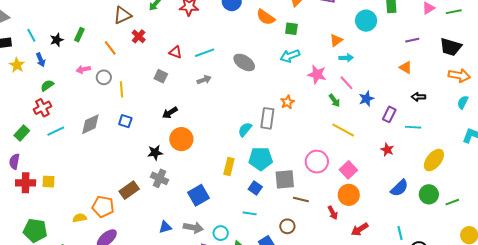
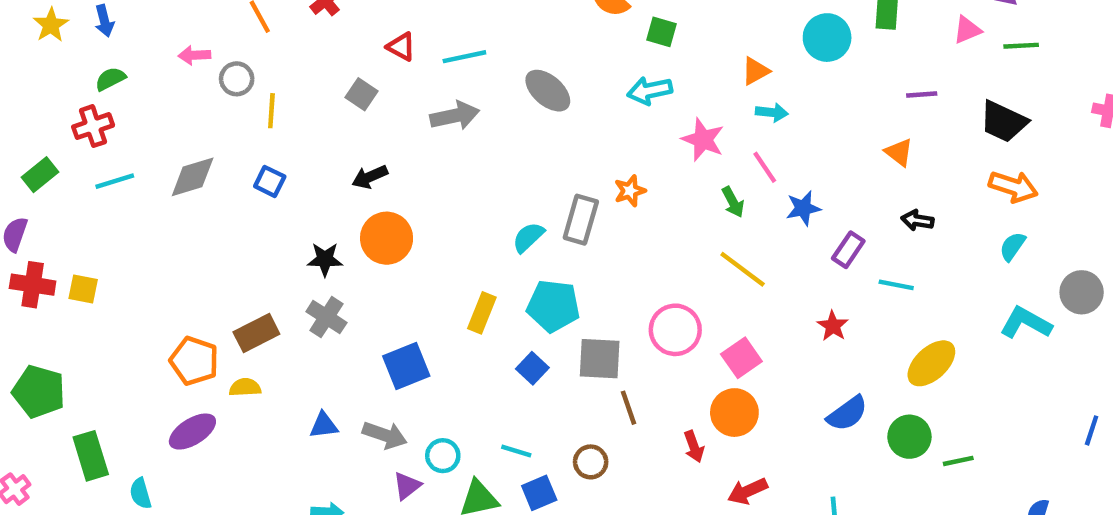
gray arrow: (204, 80) -> (455, 116), size x1.5
brown line: (301, 200) -> (629, 408), turned 49
cyan line: (250, 213) -> (516, 451), moved
yellow semicircle: (80, 218) -> (245, 387), moved

